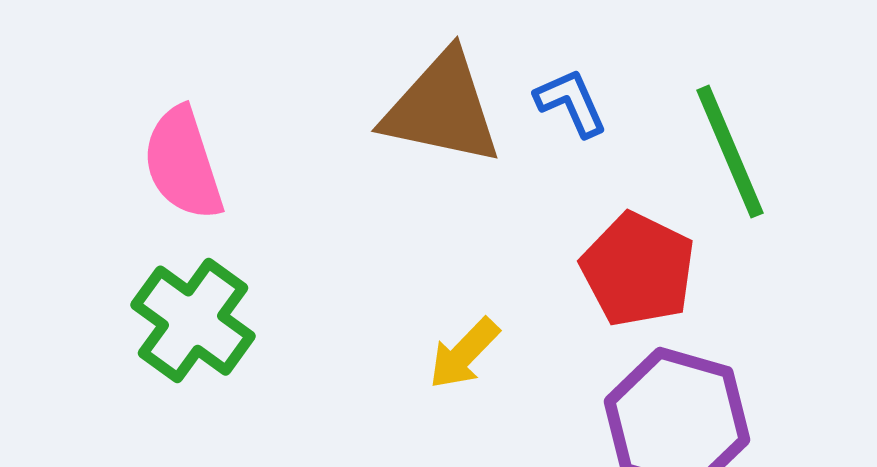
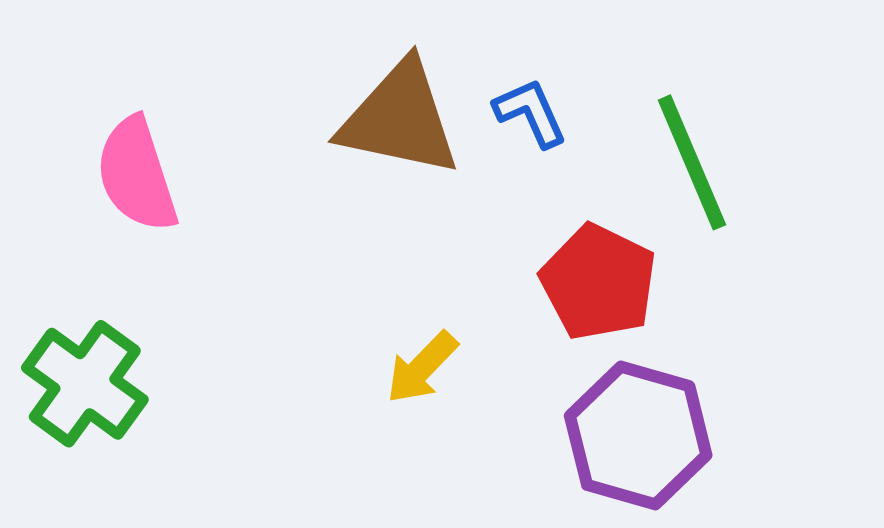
green cross: (193, 321) -> (85, 384), moved

